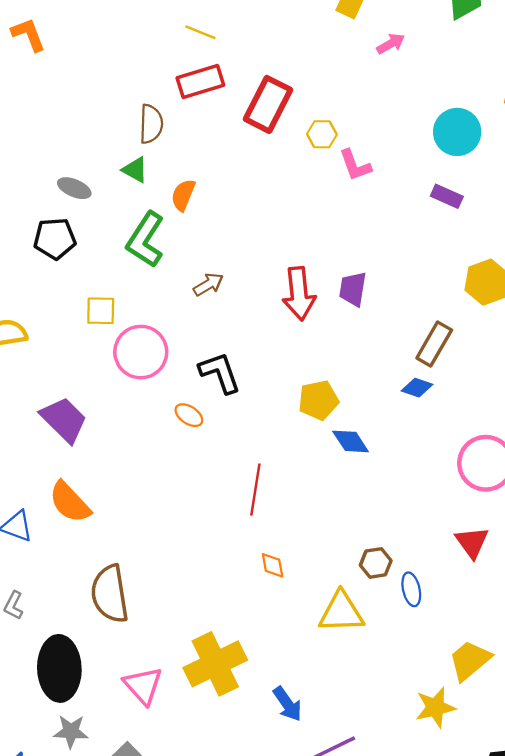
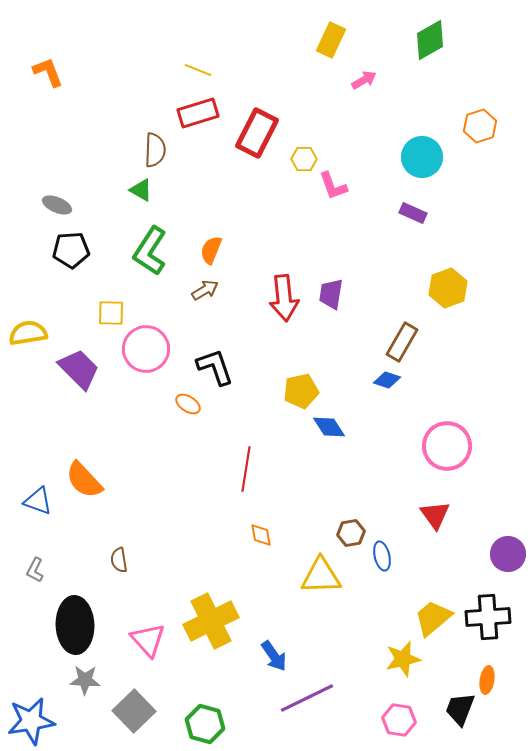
gray ellipse: (74, 188) -> (57, 205), moved
orange semicircle: (183, 195) -> (211, 250), moved
purple trapezoid: (64, 420) -> (79, 369), moved
brown semicircle: (110, 594) -> (119, 560), size x0.5

